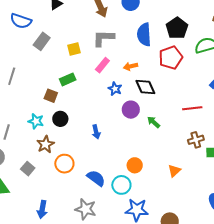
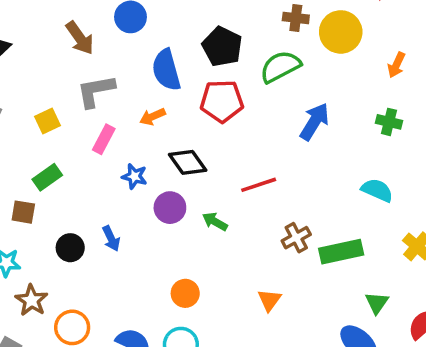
red pentagon: (171, 58) -> (222, 101), turned 30
orange arrow: (131, 66) -> (152, 117), moved
red line: (192, 108) -> (259, 185), moved
black circle: (60, 119) -> (70, 248), moved
blue arrow: (96, 132) -> (111, 238), moved
orange circle: (135, 165) -> (185, 293), moved

